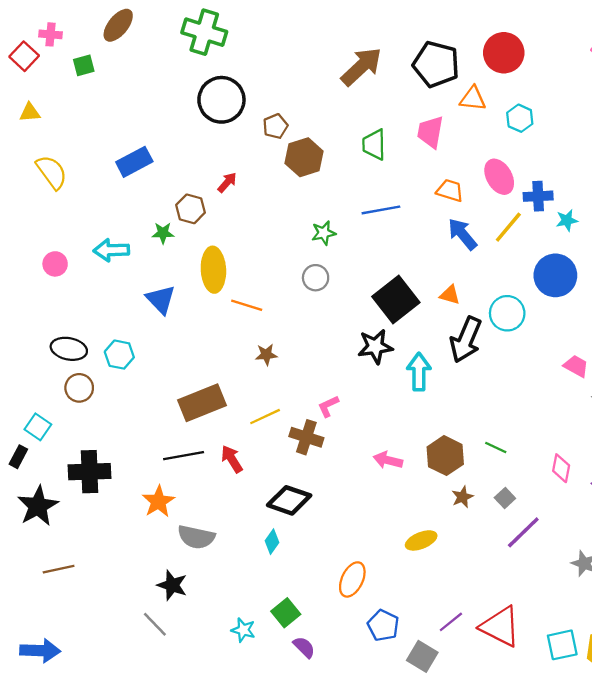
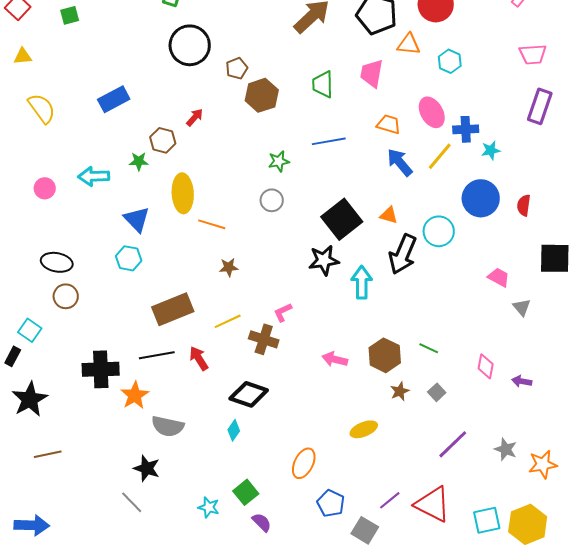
cyan hexagon: (119, 355) -> (129, 258), moved
black cross: (90, 472) -> (101, 369), moved
purple line: (523, 532) -> (453, 444), moved

